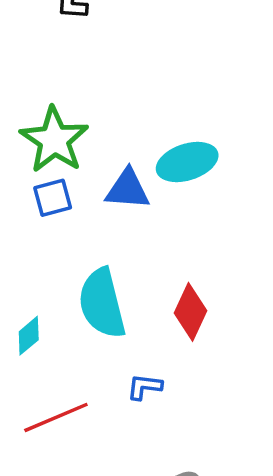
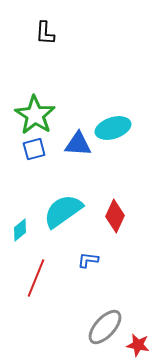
cyan semicircle: (102, 303) -> (63, 211), turned 69
red line: (56, 417) -> (36, 278), turned -45

